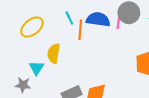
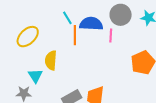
cyan line: (69, 18) -> (67, 18), moved
pink line: (118, 22) -> (111, 35), moved

